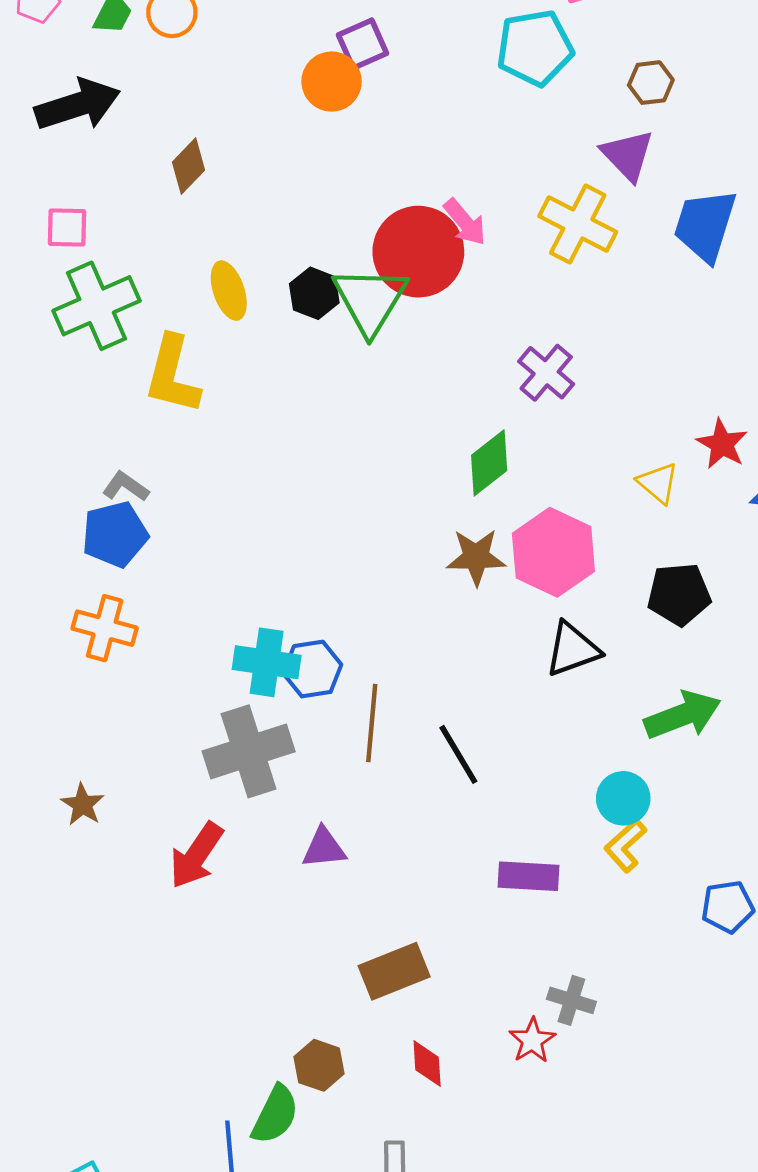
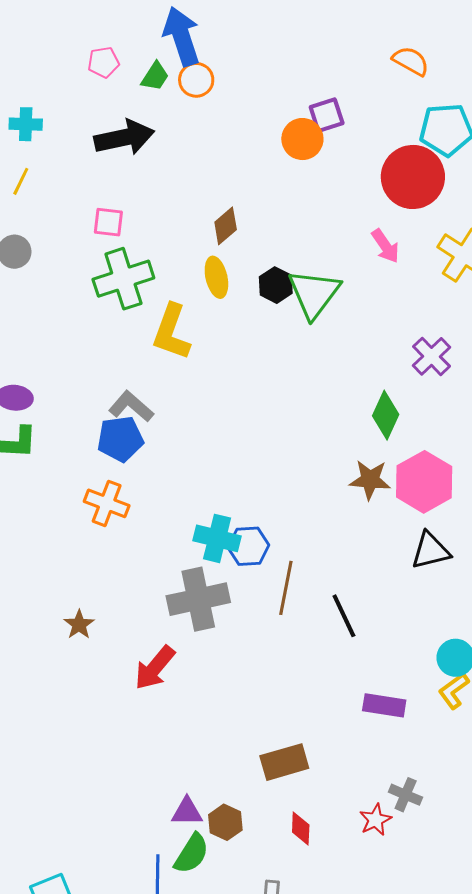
brown diamond: (189, 166) -> (226, 226), moved
red circle: (418, 252) -> (413, 177), moved
green diamond: (489, 463) -> (386, 415), turned -33
gray L-shape: (126, 487) -> (131, 406), size x1.4
purple triangle: (324, 848) -> (187, 812), moved

